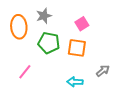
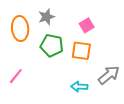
gray arrow: (103, 71) -> (109, 75), size x1.5
pink line: (25, 72) -> (16, 76), moved

